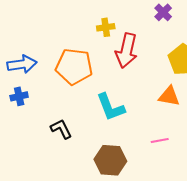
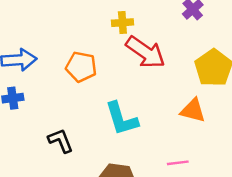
red arrow: (127, 51) -> (145, 52), turned -72
orange pentagon: (74, 66) -> (81, 67), size x0.7

